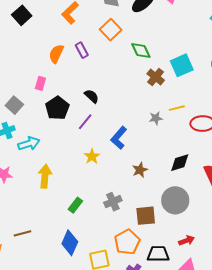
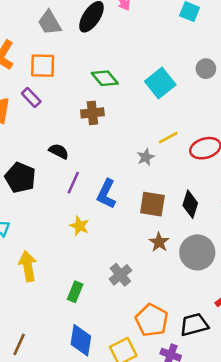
orange square: (111, 30) -> (43, 66), moved, turned -30
brown cross: (156, 77) -> (92, 113), moved, turned -30
purple line: (85, 122) -> (73, 183), moved
black diamond: (180, 163) -> (190, 204), turned -40
brown star: (140, 170) -> (159, 242), moved
brown square: (146, 216) -> (152, 204), moved, turned 30
brown line: (23, 233) -> (19, 344), turned -36

